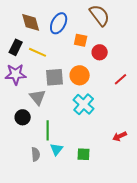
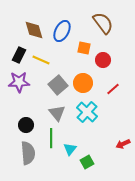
gray square: (55, 77) -> (58, 85), turned -36
red line: (121, 79) -> (113, 89), moved
gray triangle: (38, 97) -> (57, 113), moved
cyan triangle: (57, 149) -> (70, 149), moved
gray semicircle: (36, 154) -> (28, 153), moved, size x1.6
green square: (84, 154) -> (87, 162), turned -32

